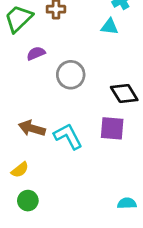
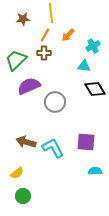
purple semicircle: (36, 53) -> (29, 86), size x1.6
black diamond: (124, 93) -> (95, 89), moved
cyan semicircle: (127, 203) -> (95, 171), moved

